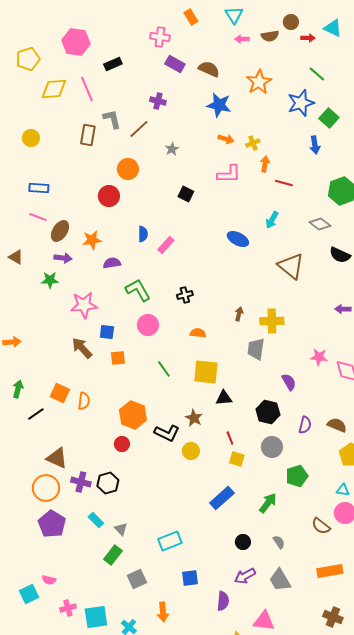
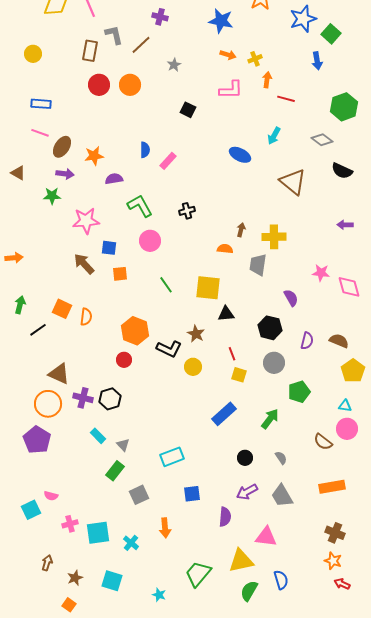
red circle: (109, 196) -> (99, 85), moved
orange semicircle: (198, 333) -> (225, 249), moved
purple pentagon: (52, 524) -> (37, 440), moved

